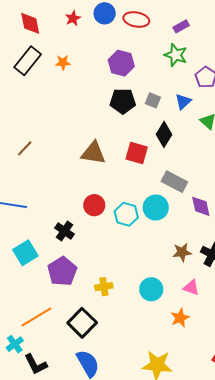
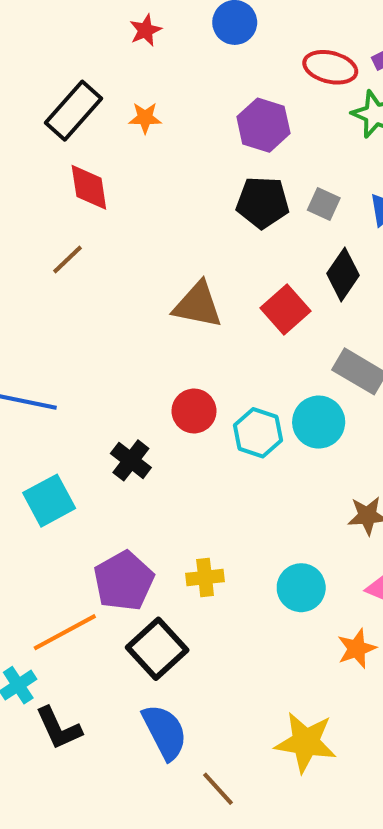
red star: (73, 18) -> (145, 30), moved
red ellipse: (136, 19) -> (330, 67), moved
red diamond: (30, 23) -> (89, 187), moved
brown line: (25, 148) -> (68, 260), moved
red square: (137, 153) -> (285, 309), turned 30
purple pentagon: (62, 271) -> (124, 581), moved

